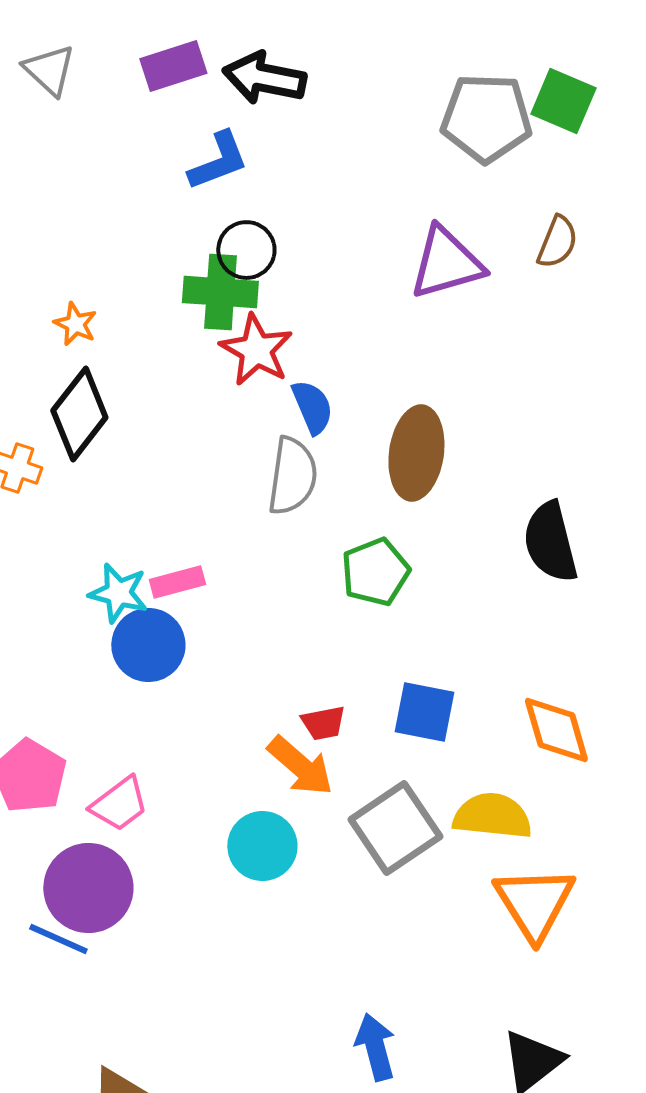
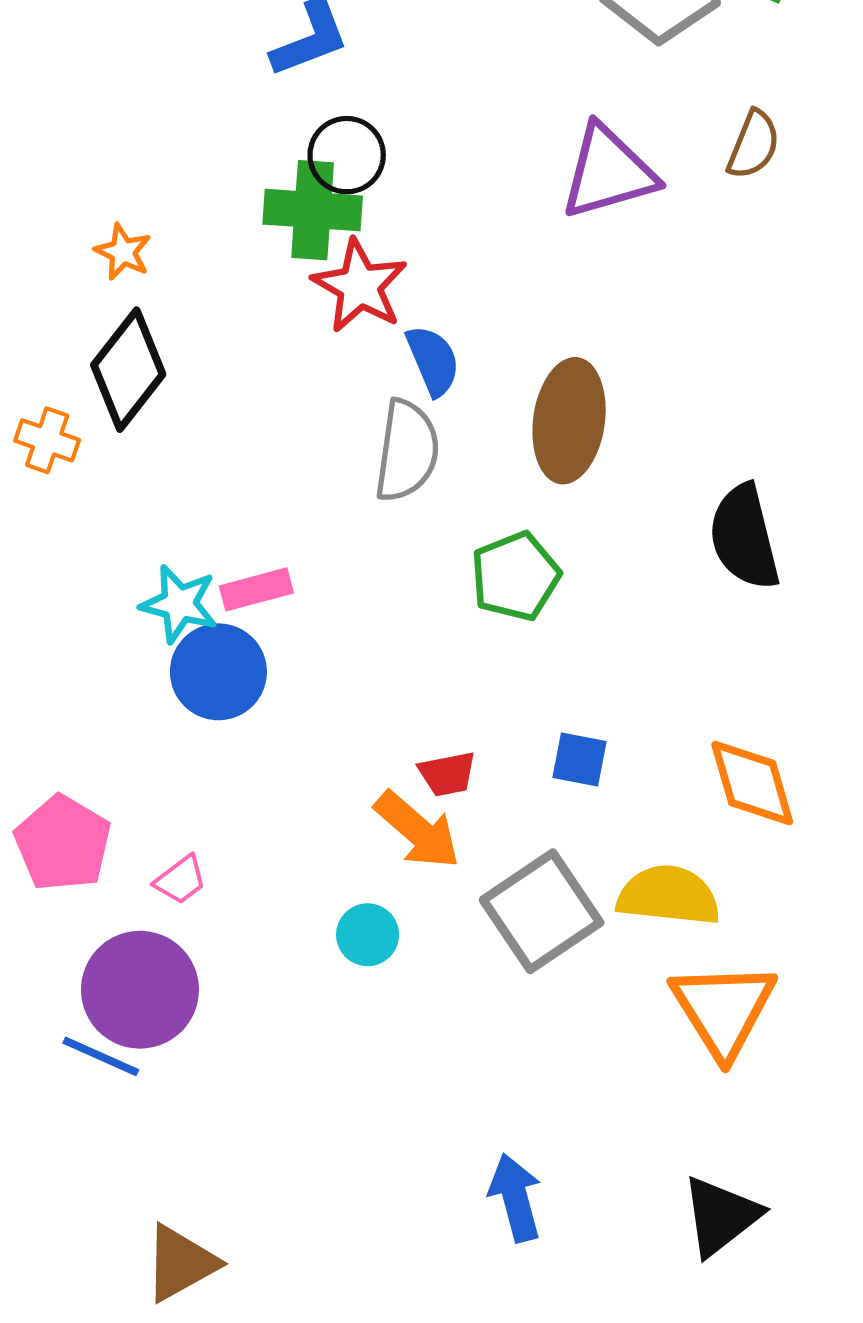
blue square: (424, 712) -> (579, 759), size x0.7
pink trapezoid: (119, 804) -> (181, 880), size x0.7
cyan circle: (262, 846) -> (368, 935), size x0.7

